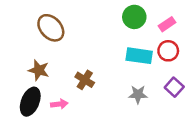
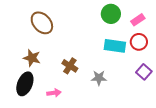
gray star: (138, 94) -> (99, 78), moved
pink arrow: (59, 104) -> (54, 93), moved

